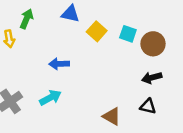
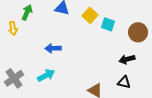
yellow square: (97, 31) -> (90, 15), moved
brown circle: (153, 44) -> (138, 32), moved

